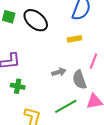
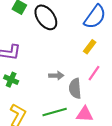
yellow rectangle: (74, 39) -> (90, 47), moved, turned -56

